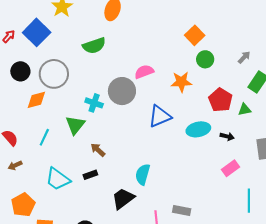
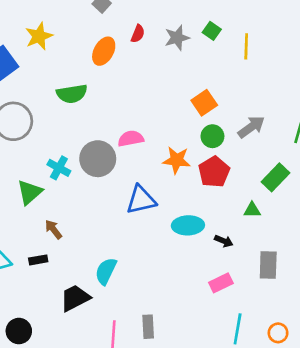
gray arrow: (244, 57) -> (251, 127), moved, size x1.5
red pentagon: (220, 100) -> (214, 172), moved
gray rectangle: (182, 211) -> (148, 327), turned 66

